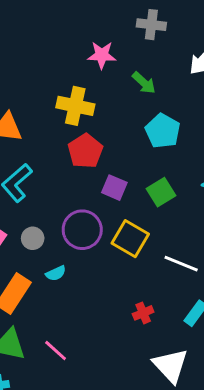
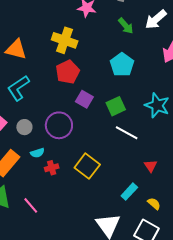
green arrow: (144, 83) -> (126, 26), moved
yellow square: (130, 239) -> (87, 166), moved
white line: (181, 264) -> (127, 133), moved
red cross: (143, 313) -> (52, 168), moved

